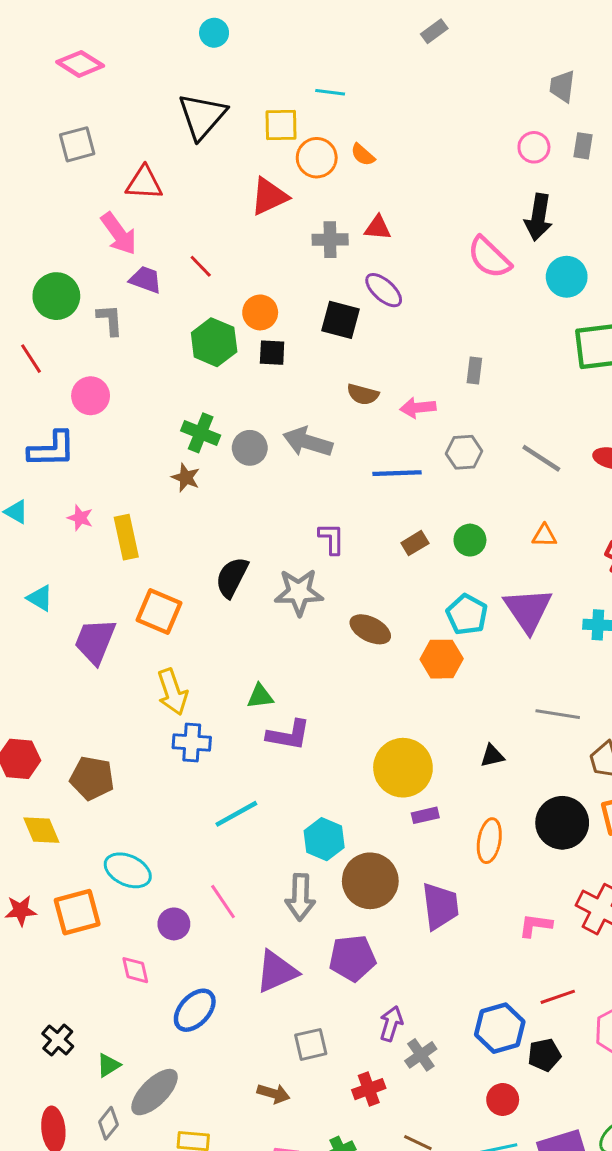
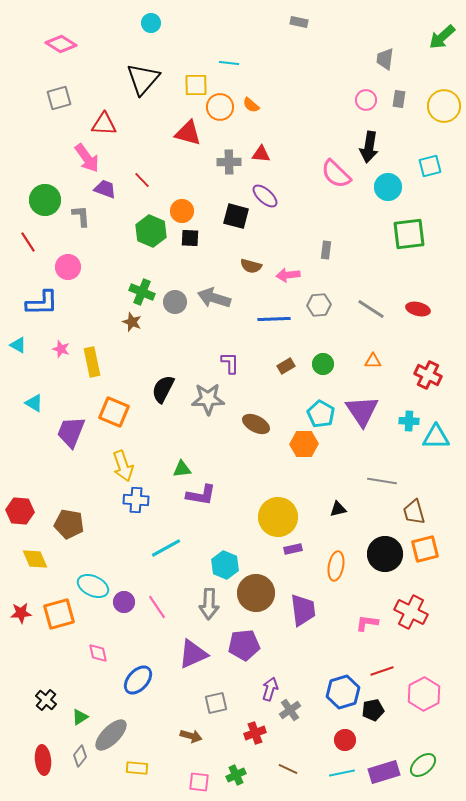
gray rectangle: (434, 31) -> (299, 22), turned 48
red triangle: (269, 196) -> (188, 133), turned 40
purple circle: (174, 924) -> (124, 602), moved

